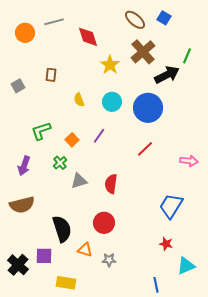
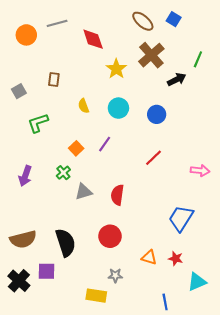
black arrow: (167, 75) -> (177, 79), size x0.7
blue circle: (148, 108) -> (157, 114), size x0.6
green L-shape: (41, 131) -> (38, 123), moved
brown semicircle: (22, 205) -> (23, 239), moved
orange triangle: (85, 250) -> (149, 257), moved
yellow rectangle: (66, 283) -> (96, 296), moved

